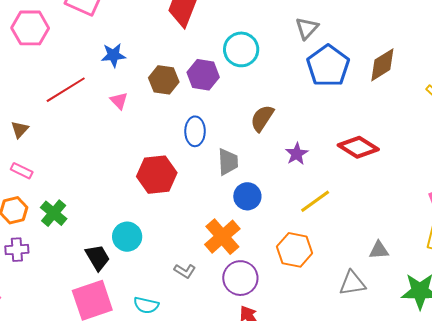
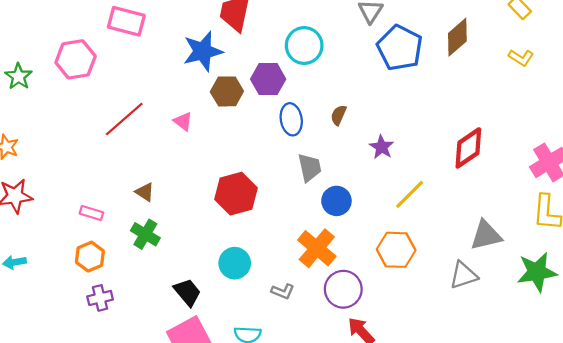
blue star: (113, 55) -> (203, 51), moved, size x1.5
brown semicircle: (262, 118) -> (339, 115), size x0.7
brown triangle: (20, 129) -> (145, 192), moved, turned -30
blue ellipse: (195, 131) -> (291, 119), moved
red diamond: (358, 147) -> (468, 148), moved, turned -57
green cross: (54, 213) -> (145, 234), moved
cyan circle: (127, 237) -> (235, 263), moved
gray triangle: (379, 250) -> (486, 235), size x1.5

